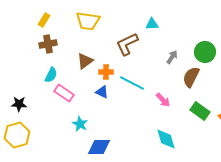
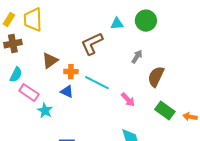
yellow trapezoid: (88, 21) -> (33, 20), moved, turned 80
green circle: (205, 52) -> (146, 21), moved
cyan star: (80, 124) -> (45, 111), moved

